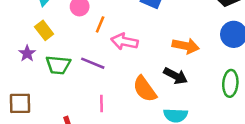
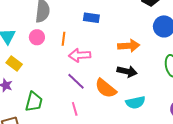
orange line: (100, 24) -> (64, 39), moved
purple line: (93, 63) -> (76, 81), moved, turned 36
green trapezoid: (58, 65) -> (34, 102), moved, turned -65

